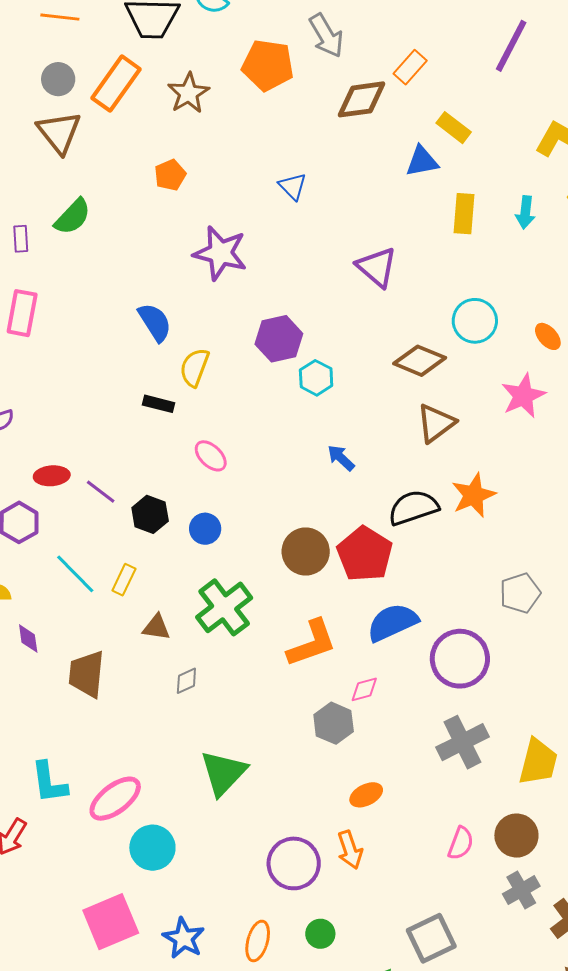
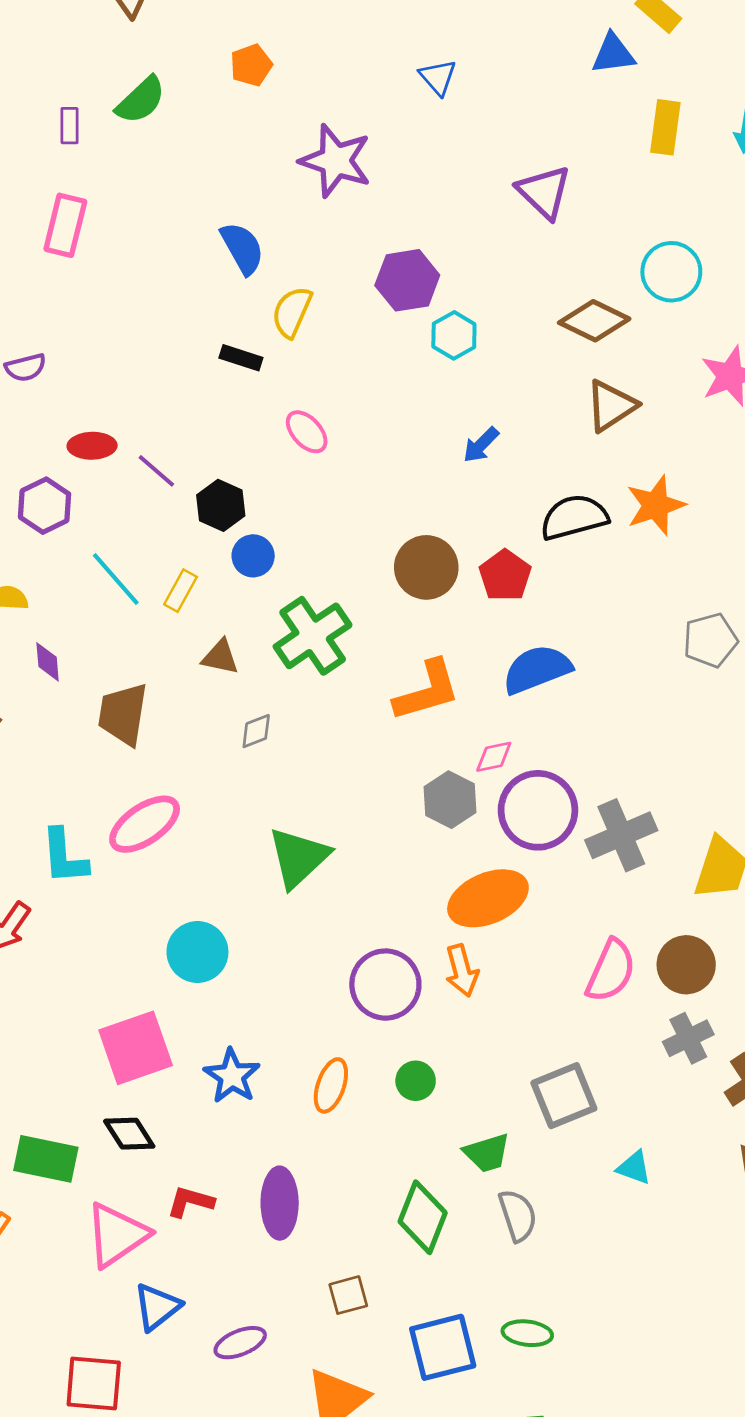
orange pentagon: (170, 175) -> (251, 65), moved
blue arrow: (341, 458) -> (481, 445), turned -92
blue circle: (205, 529) -> (253, 556), moved
red pentagon: (365, 554) -> (505, 575), size x0.7
purple circle: (460, 659) -> (538, 810), moved
orange ellipse: (366, 795) -> (488, 898), size x1.8
pink ellipse: (115, 799) -> (145, 824), moved
pink semicircle: (461, 843) -> (611, 971), size x1.4

